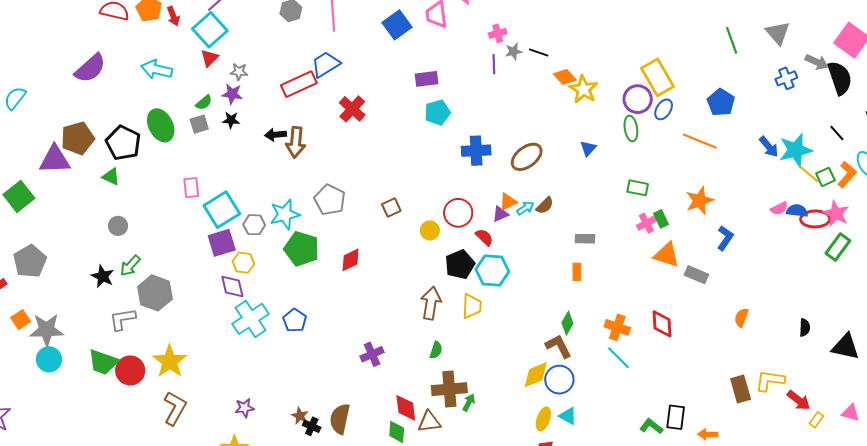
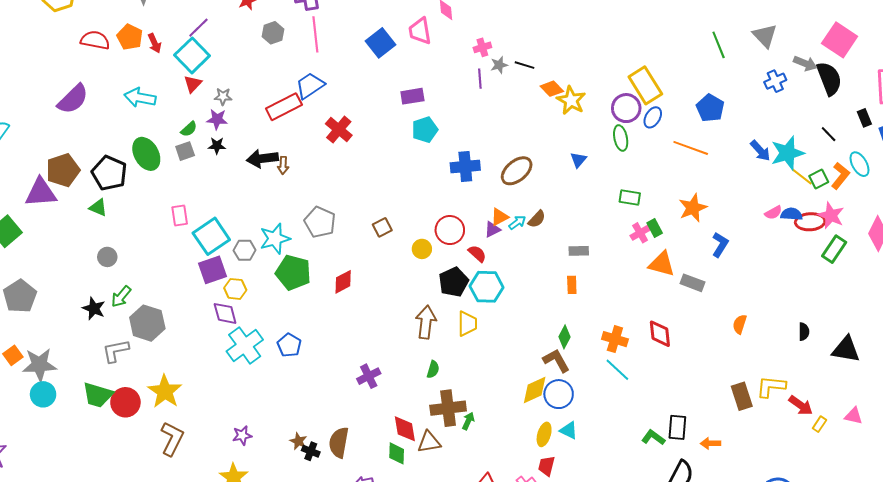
black arrow: (275, 135) -> (262, 159), size x1.4
brown arrow: (296, 142) -> (283, 165), size x0.6

